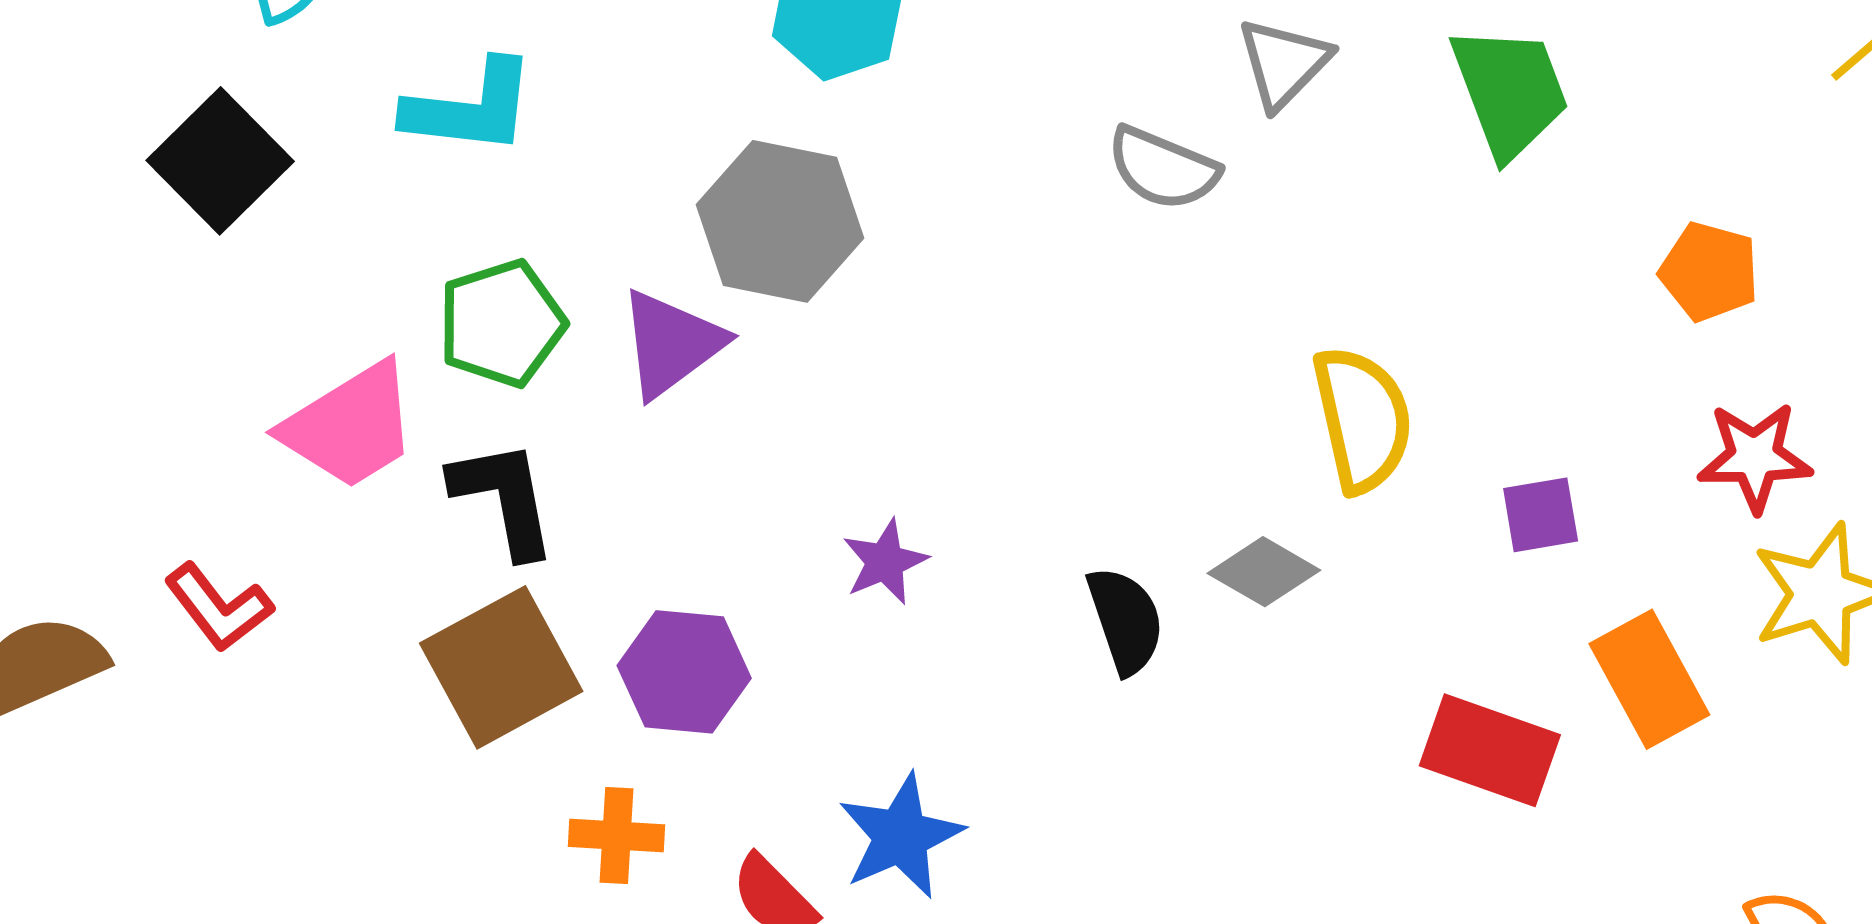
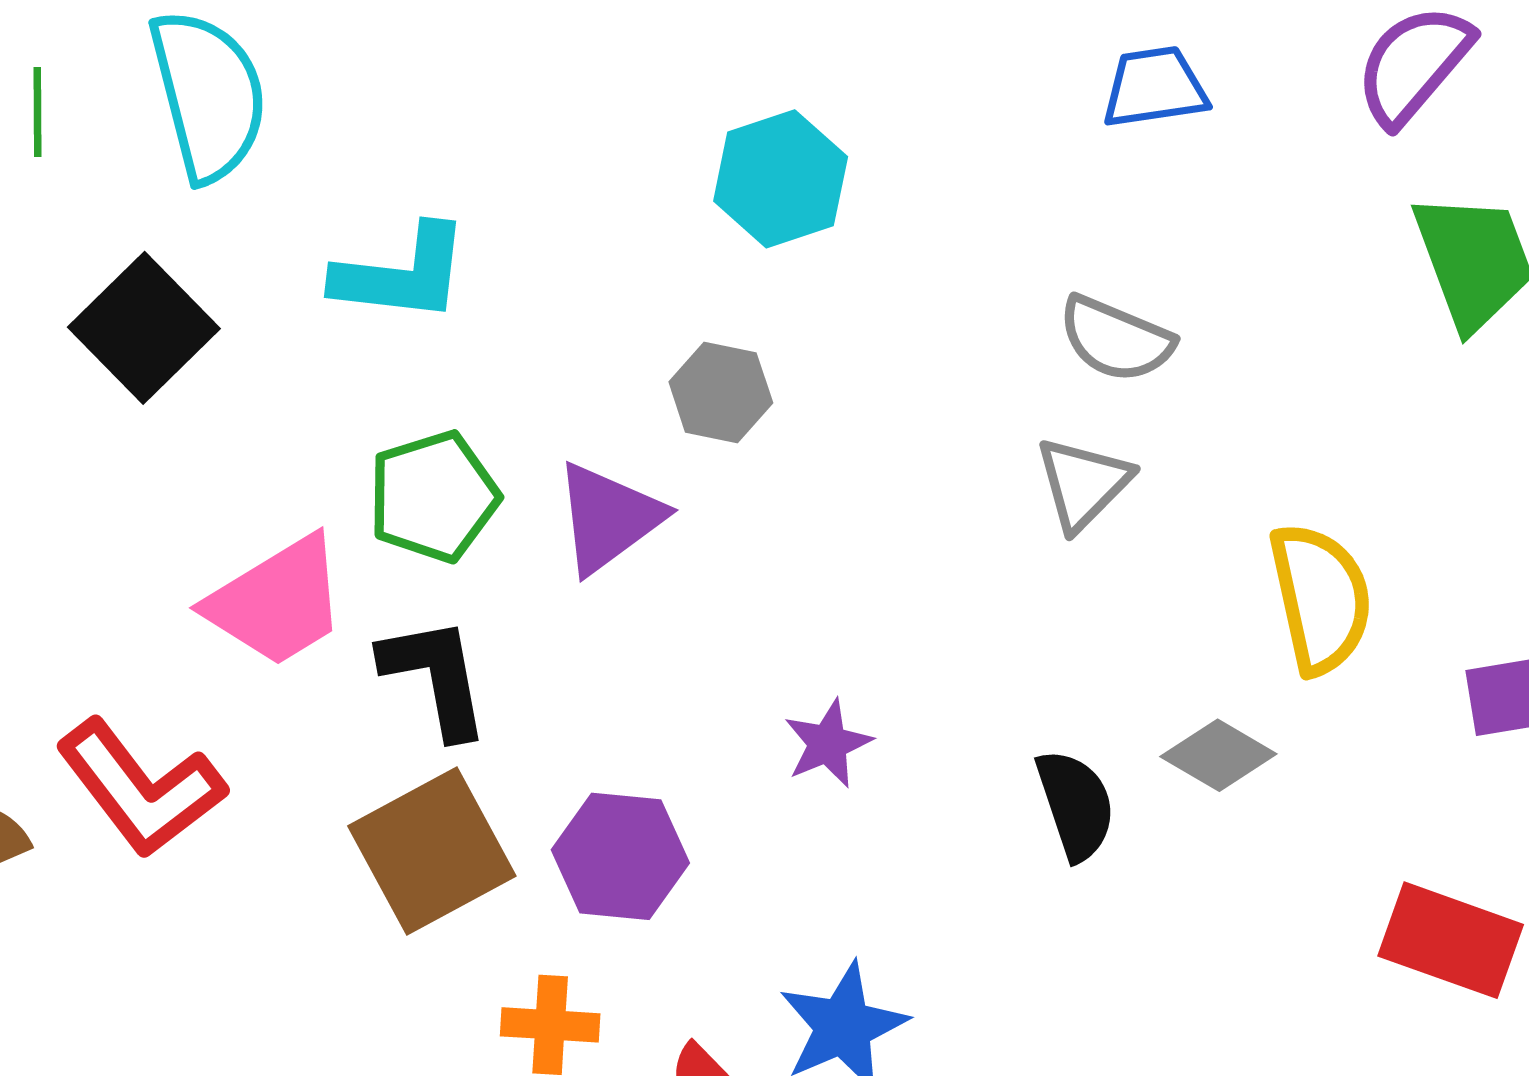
gray triangle: (1284, 63) -> (1083, 483), moved
gray hexagon: (780, 221) -> (721, 392), size x0.6
red L-shape: (219, 607) -> (141, 788), size x1.5

